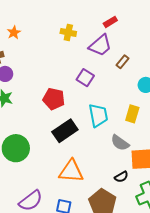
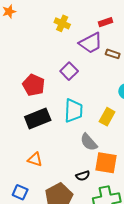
brown rectangle: (123, 62) -> (113, 54), moved, turned 56
orange triangle: (71, 171) -> (35, 159), size x0.6

